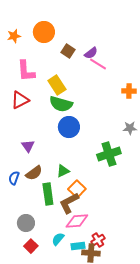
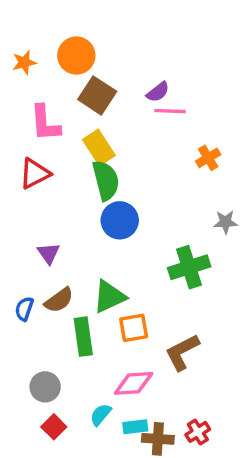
brown square: (68, 51) -> (97, 95), moved, size x1.5
pink line: (98, 64) -> (170, 111), turned -30
orange cross: (129, 91) -> (208, 158), moved, turned -32
green semicircle: (61, 104) -> (106, 180), turned -120
green triangle: (63, 171) -> (109, 297), size x1.5
orange square: (77, 189) -> (134, 328), turned 36
brown L-shape: (69, 203) -> (182, 352), moved
red cross: (98, 240) -> (198, 432), moved

